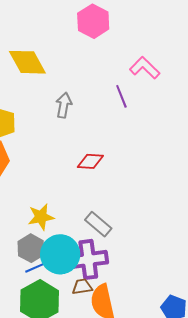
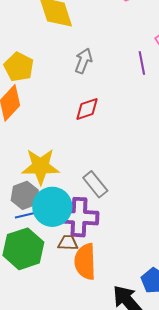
red diamond: (90, 161) -> (87, 109), moved, turned -32
yellow star: (41, 217) -> (40, 166), size x1.4

